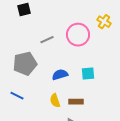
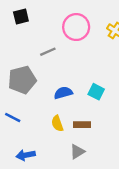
pink circle: (78, 35) -> (76, 27), moved
cyan square: (88, 74) -> (96, 92), turned 32

